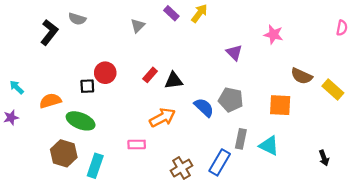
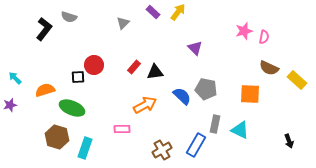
pink semicircle: (342, 28) -> (264, 37), moved
pink star: (273, 35) -> (244, 31), turned -30
purple triangle: (234, 53) -> (195, 48), moved

